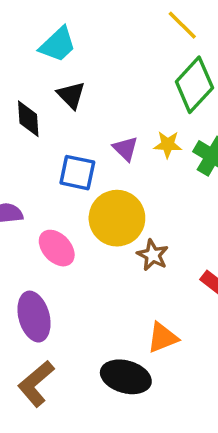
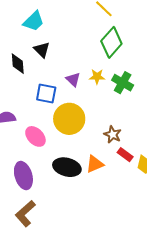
brown star: (153, 255) -> (113, 135), moved
orange triangle: (163, 338) -> (95, 164), moved
black ellipse: (126, 377) -> (67, 167), moved

